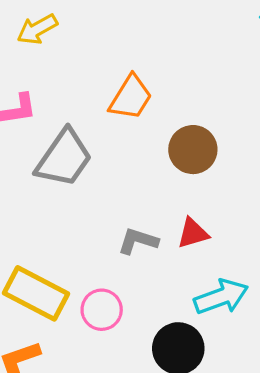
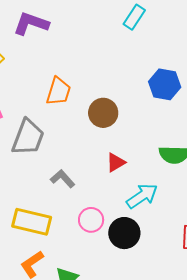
gray L-shape: (138, 241) -> (63, 179), moved, turned 45
pink circle: (102, 310) -> (91, 220), moved

